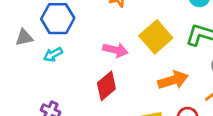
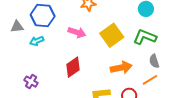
pink arrow: (115, 50) -> (77, 32), moved

